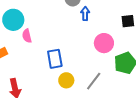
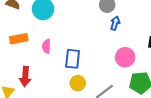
pink semicircle: (27, 36) -> (46, 46), moved

